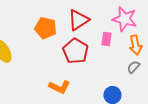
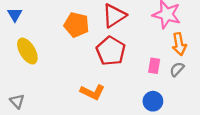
pink rectangle: (106, 39) -> (154, 66), moved

